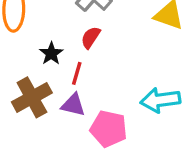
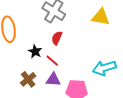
red line: (77, 73) -> (52, 61), turned -56
brown cross: (32, 97) -> (28, 79), size x0.7

